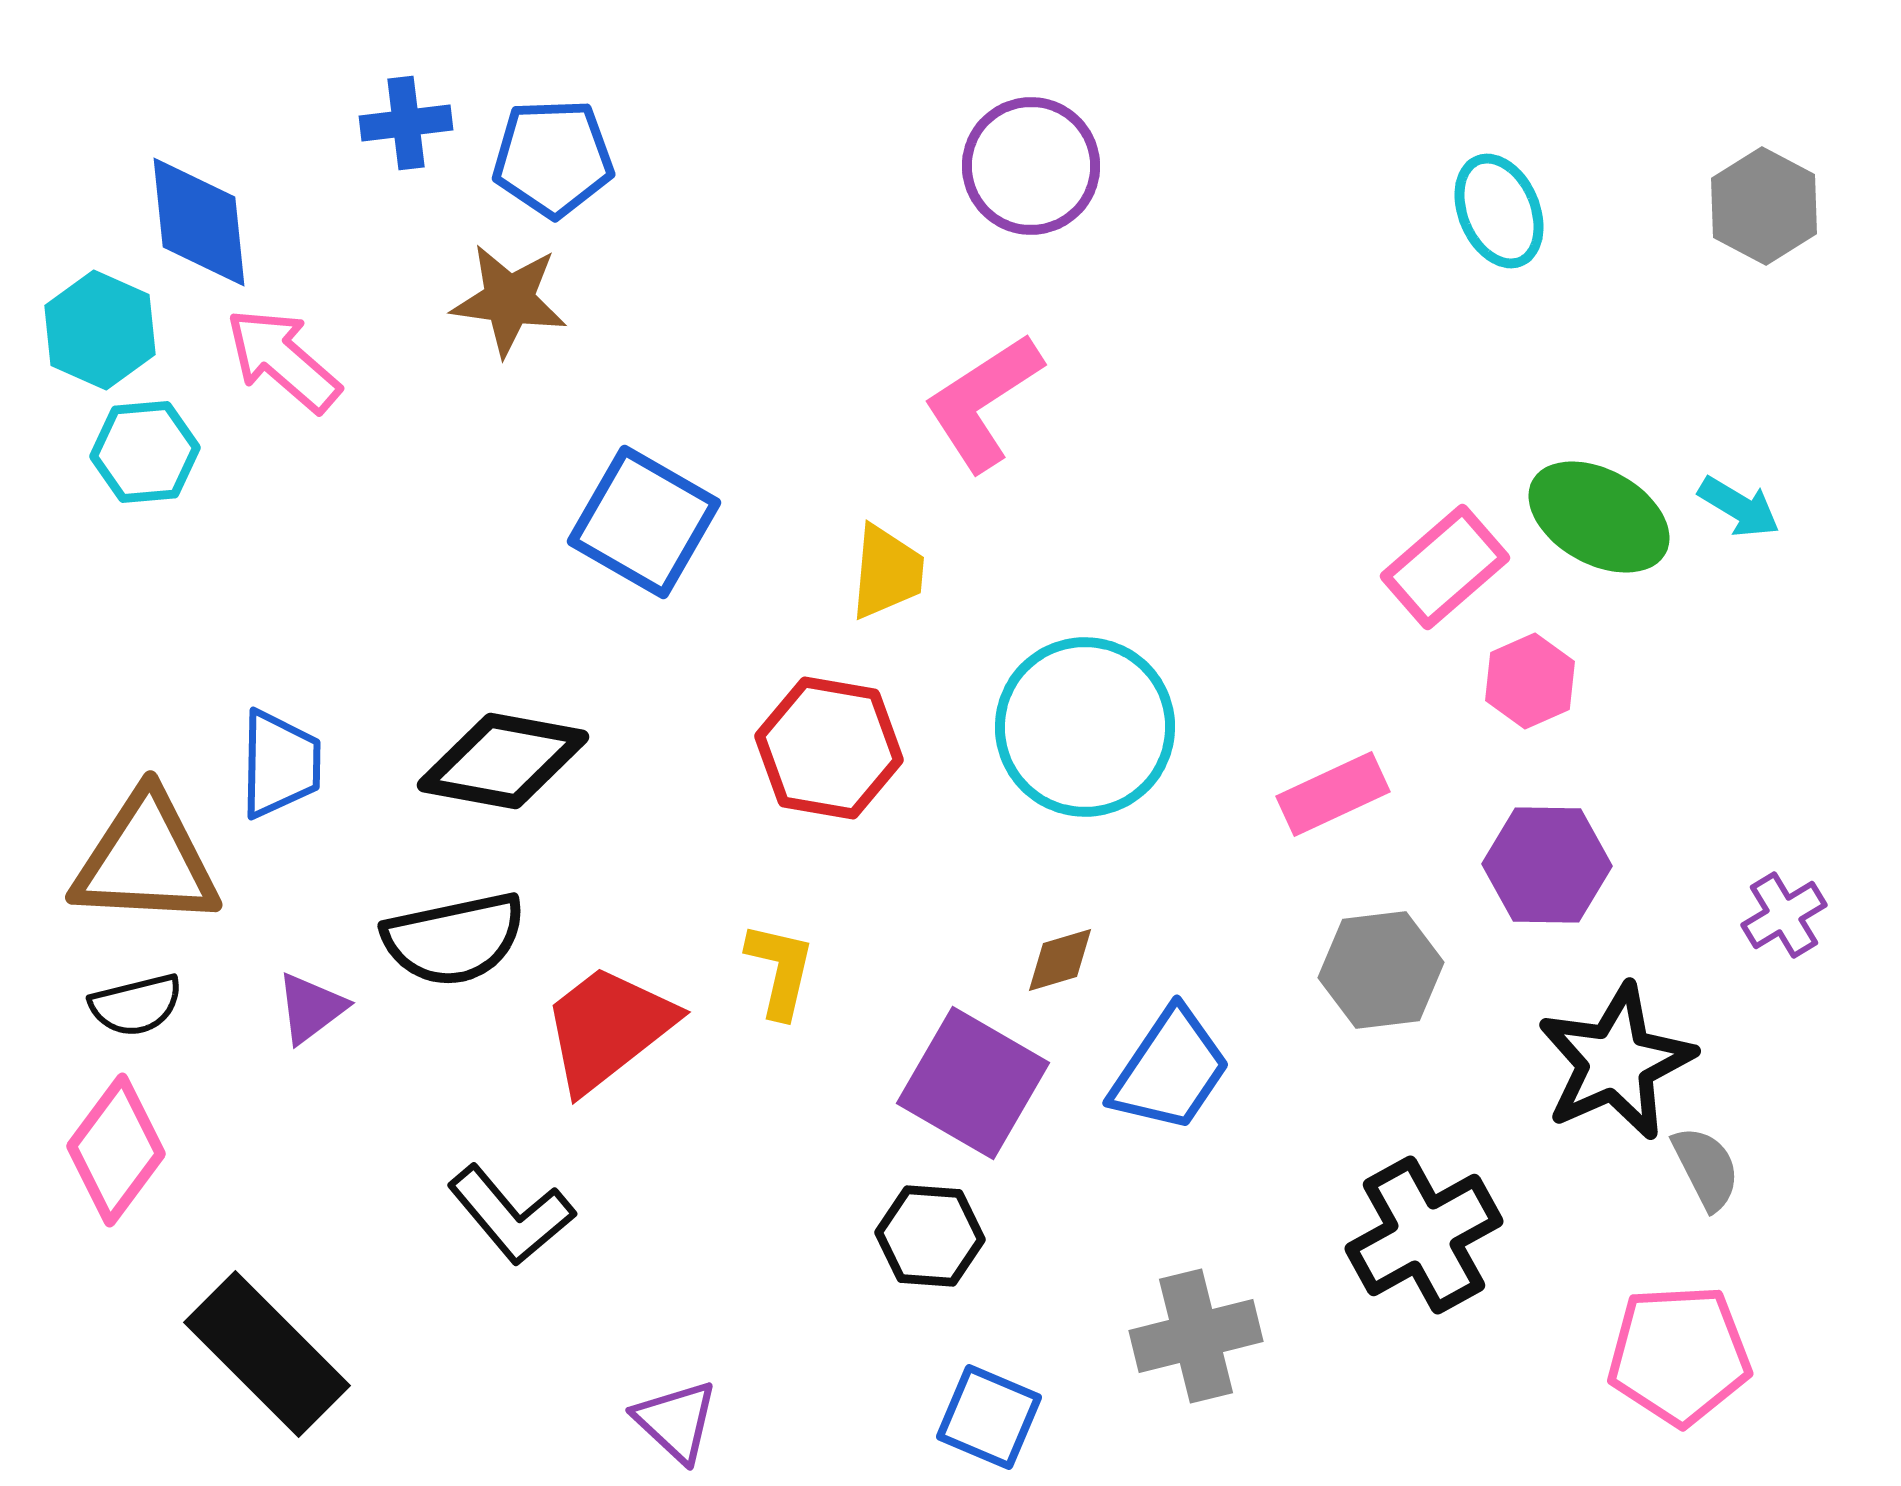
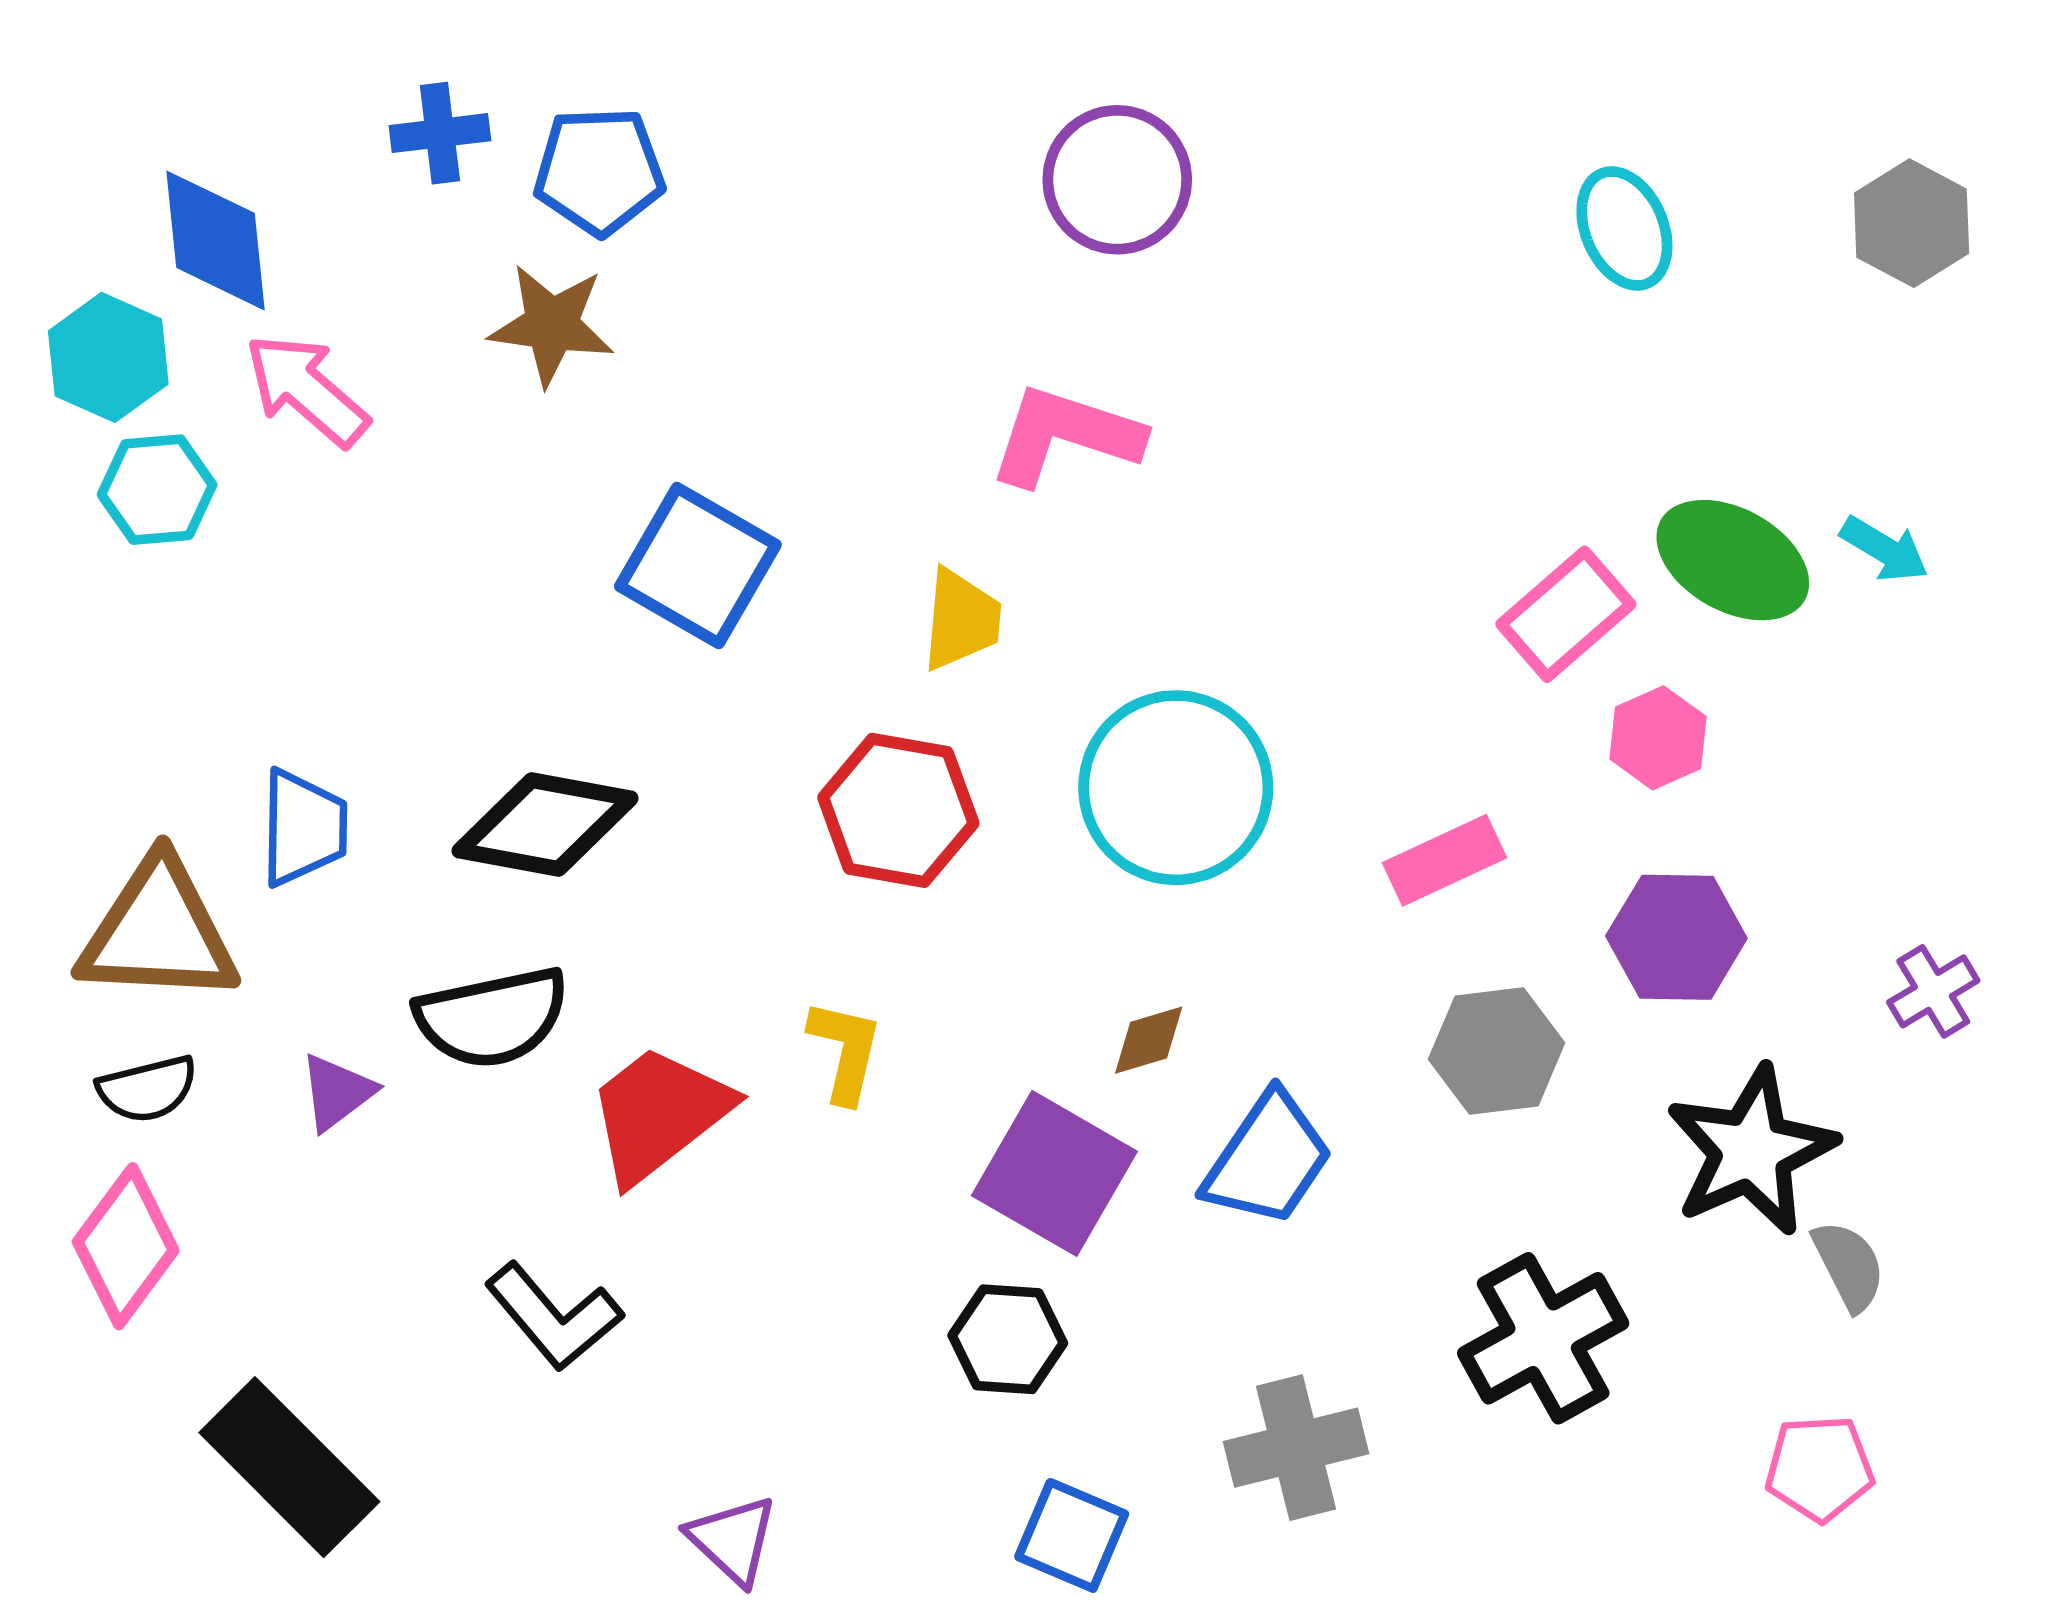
pink L-shape: (983, 402) -> (1065, 435), turned 51
pink pentagon: (1679, 1355) -> (1819, 1468), size x0.7

